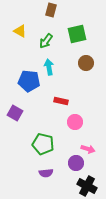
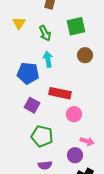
yellow triangle: (20, 31) -> (19, 23), turned 32
green arrow: (46, 41) -> (45, 33), turned -63
red rectangle: (61, 101) -> (60, 93), size x1.5
purple square: (15, 113) -> (32, 105), moved

